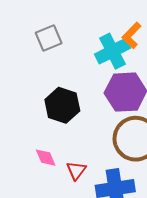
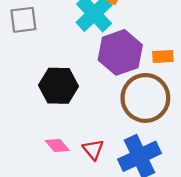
gray square: (49, 38) -> (23, 20), turned 32

